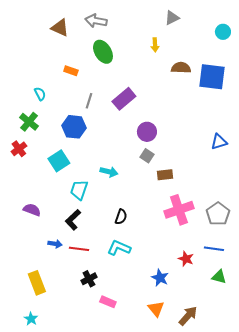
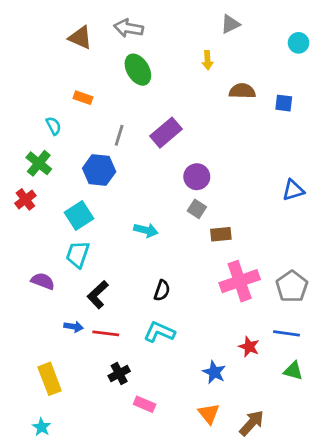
orange rectangle: (71, 71) -> (83, 98), moved
blue square: (212, 77) -> (284, 103), size x0.5
cyan trapezoid: (79, 190) -> (78, 254), moved

